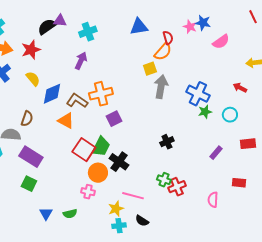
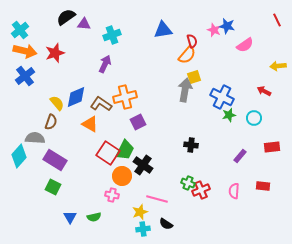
black semicircle: (47, 27) -> (66, 17), moved
yellow square: (150, 69) -> (194, 77), moved
yellow semicircle: (33, 79) -> (57, 103), moved
black cross: (167, 142) -> (191, 145), turned 32
pink semicircle: (213, 200) -> (234, 191), moved

